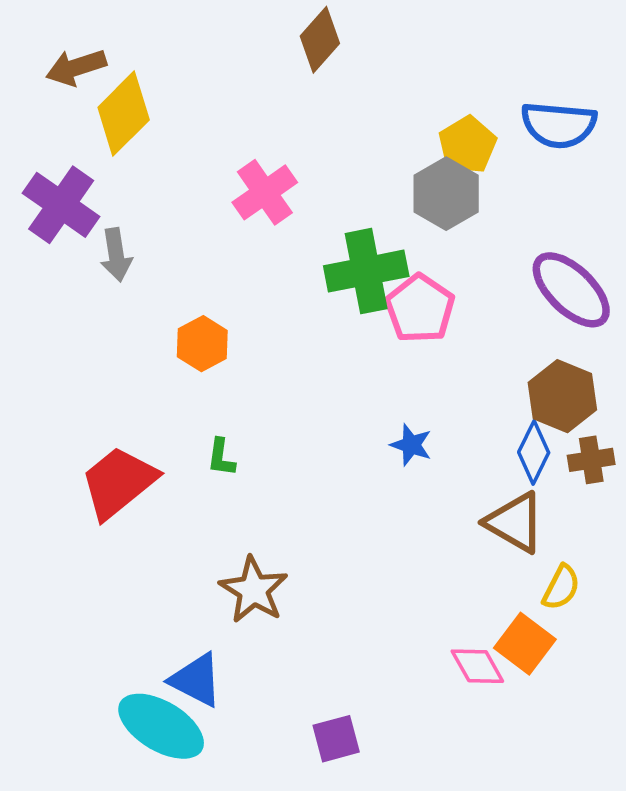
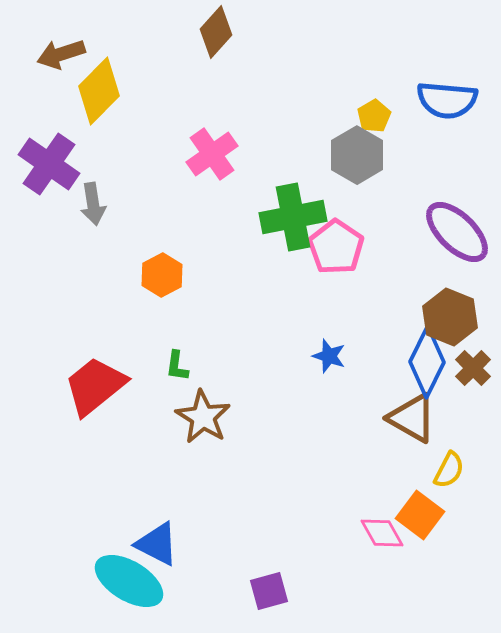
brown diamond: (320, 40) -> (216, 32), moved
yellow pentagon: (467, 145) -> (374, 116), size x0.7
blue diamond: (534, 452) -> (427, 362), size x1.4
brown cross: (591, 460) -> (473, 368), turned -36
brown star: (254, 590) -> (203, 417), moved

